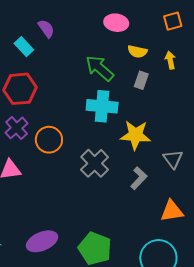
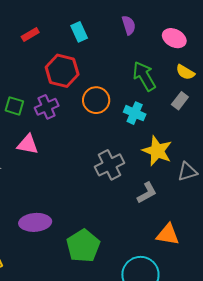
purple semicircle: (46, 29) -> (129, 25), moved
cyan cross: (102, 106) -> (135, 113), size x0.7
orange circle: (49, 140) -> (96, 100), moved
gray triangle: (173, 159) -> (187, 172), moved, turned 30

